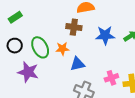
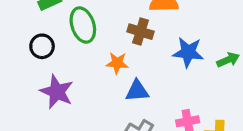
green ellipse: (40, 47) -> (83, 25), moved

